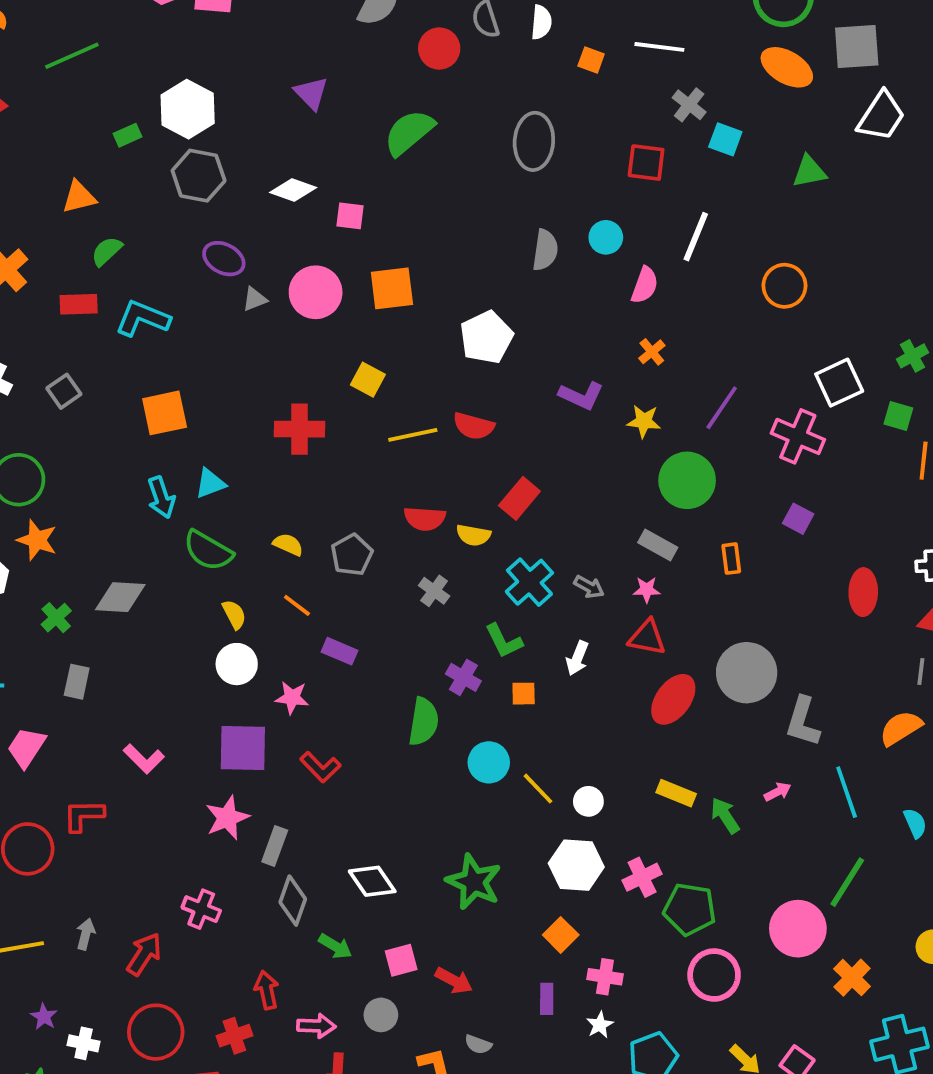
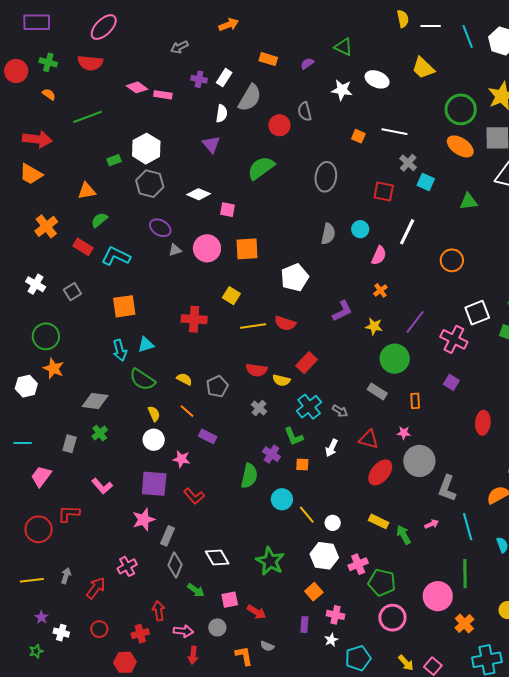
white semicircle: (541, 22) -> (222, 114), moved
red rectangle: (79, 304) -> (83, 247), turned 30
purple L-shape: (581, 396) -> (342, 311), turned -55
pink star: (647, 590) -> (404, 433), moved
green cross: (56, 618) -> (100, 433), moved
green line: (847, 882) -> (465, 574), turned -36
pink cross: (201, 909) -> (127, 566), turned 36
red circle: (156, 1032) -> (99, 629), size x0.6

